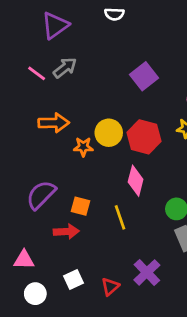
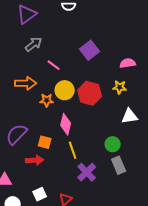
pink line: (37, 73) -> (54, 65), moved
pink diamond: (136, 181) -> (66, 124), moved
purple cross: (147, 272) -> (87, 172), moved

